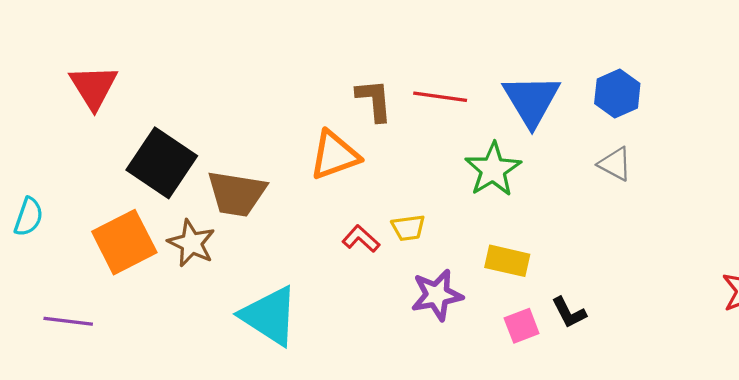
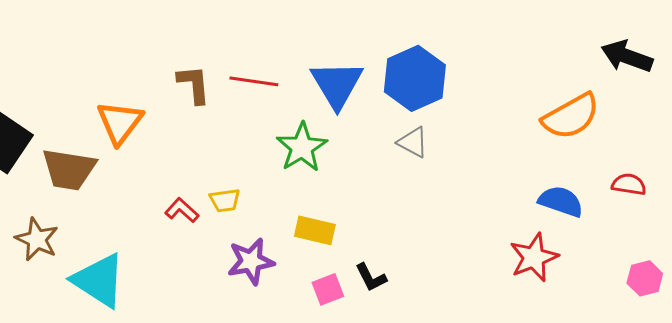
blue hexagon: (617, 94) -> (415, 78), size x1.5
orange triangle: (335, 155) -> (120, 122), moved, turned -33
brown star: (191, 243) -> (37, 239), moved

